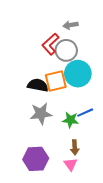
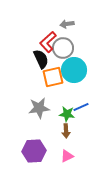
black semicircle: (38, 85) -> (41, 59), moved, turned 54
brown arrow: (75, 147) -> (66, 131), moved
pink triangle: (70, 164) -> (67, 156), turned 40

